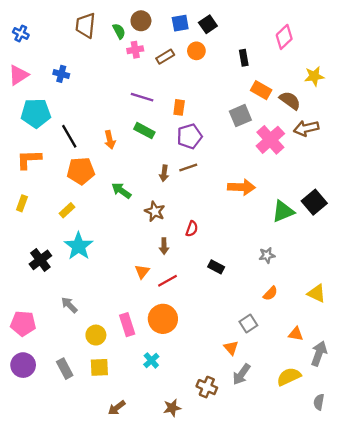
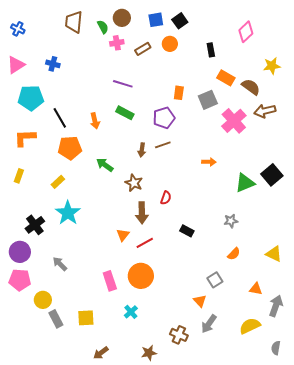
orange rectangle: (179, 107) -> (179, 93), moved
orange arrow: (241, 187) -> (209, 162), size x0.6
brown arrow: (164, 246) -> (142, 213), size x1.5
yellow circle: (96, 335) -> (43, 300), moved
purple circle: (23, 365) -> (20, 252), moved

